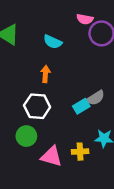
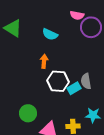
gray semicircle: (96, 98) -> (86, 81), turned 112
white hexagon: (37, 106) -> (58, 81), moved

